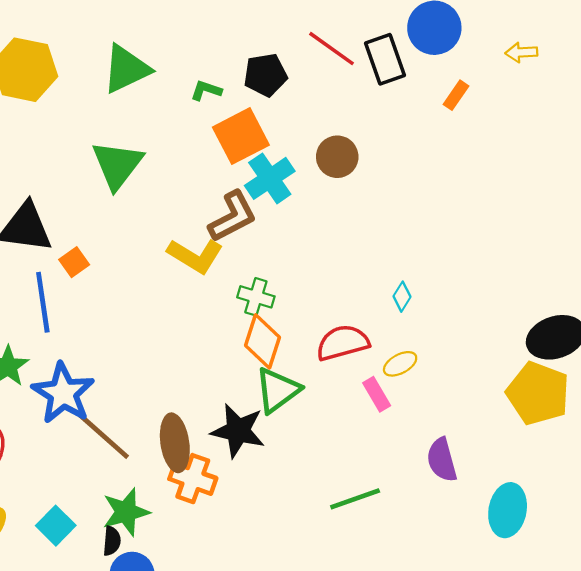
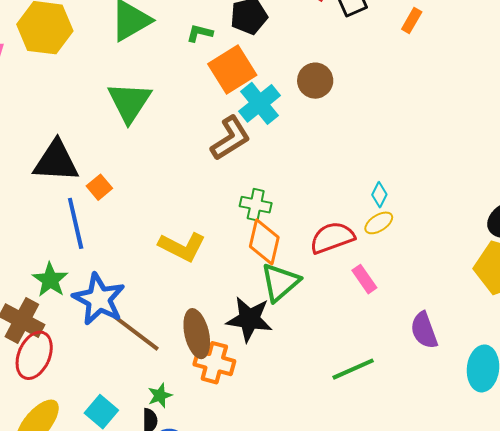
yellow L-shape: (195, 256) -> (182, 247), moved
yellow ellipse: (400, 364) -> (379, 223), moved
green star: (126, 512) -> (160, 395), size x0.6

